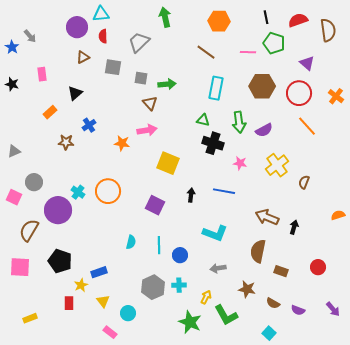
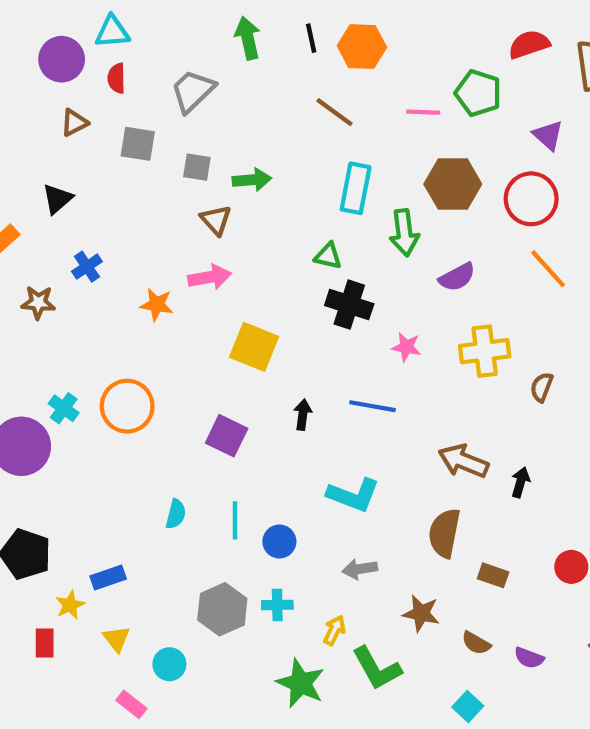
black line: (266, 17) -> (311, 38), moved
green arrow: (239, 122) -> (404, 233), moved
yellow cross: (277, 165) -> (485, 351), turned 30

